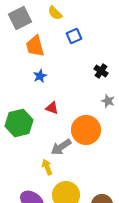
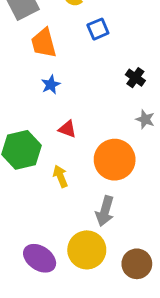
gray arrow: (61, 147) -> (105, 211), moved, turned -40
yellow arrow: (47, 167) -> (60, 176), moved

